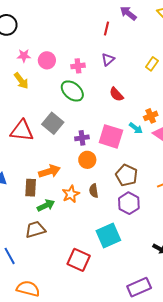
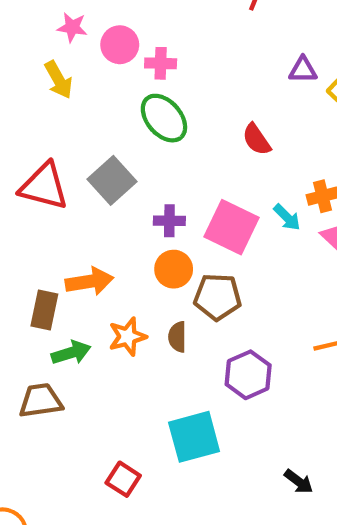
purple triangle: (108, 60) -> (303, 70), moved, turned 32
pink cross: (78, 66) -> (161, 63), moved
brown pentagon: (127, 175) -> (218, 297), moved, turned -30
red square: (79, 260) -> (123, 479), size x0.7

